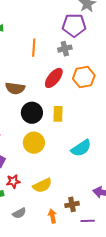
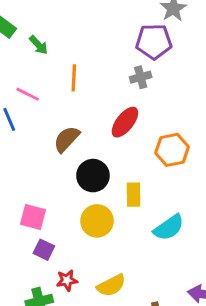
orange line: (34, 48) -> (74, 78), moved
orange hexagon: (84, 77) -> (172, 150), moved
brown semicircle: (15, 88) -> (67, 139), turned 126
yellow rectangle: (58, 114) -> (134, 195), moved

